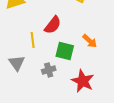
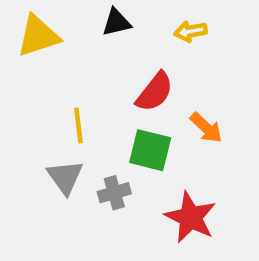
red semicircle: (53, 25) -> (155, 92), moved
gray triangle: (17, 63) -> (65, 177), moved

